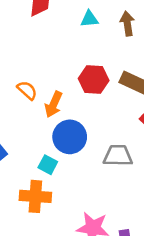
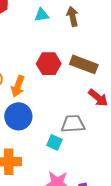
blue circle: (70, 137) -> (18, 116), moved
cyan square: (48, 165) -> (54, 142), moved

